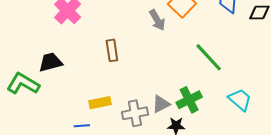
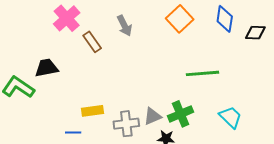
gray arrow: (157, 20) -> (125, 26), moved
brown rectangle: (112, 50) -> (92, 42), moved, turned -30
green line: (209, 57) -> (202, 73), turned -56

